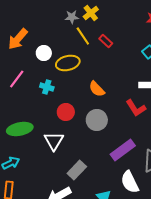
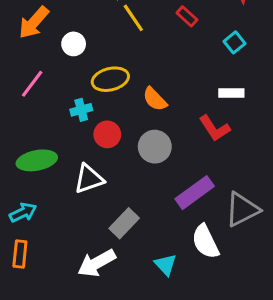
red rectangle: (106, 41) -> (187, 16), moved
yellow ellipse: (68, 63) -> (110, 79), moved
cyan cross: (47, 87) -> (81, 110), moved, turned -32
white triangle: (54, 141) -> (89, 179), turned 40

